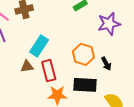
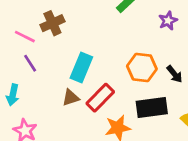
purple star: (109, 24) -> (168, 21), size x0.6
red rectangle: (49, 71) -> (100, 98), turned 70

